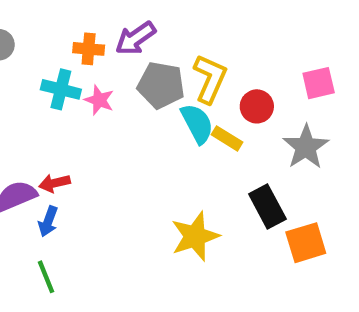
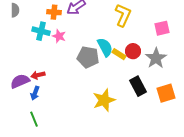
yellow L-shape: (210, 79) -> (123, 15), moved
gray pentagon: (161, 85) -> (88, 57), moved
red circle: (257, 106) -> (133, 51), moved
orange square: (306, 243) -> (166, 93), moved

